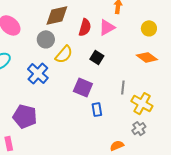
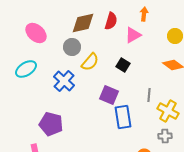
red semicircle: (85, 27) -> (111, 21), moved
blue rectangle: (97, 110) -> (123, 117), size x1.6
gray cross: (139, 129) -> (165, 136), turned 32

